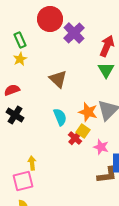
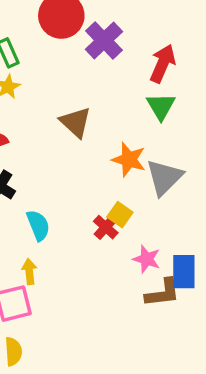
orange star: (88, 112) -> (129, 160), moved
cyan semicircle: (60, 117) -> (38, 225), moved
pink star: (101, 147) -> (147, 259), moved

